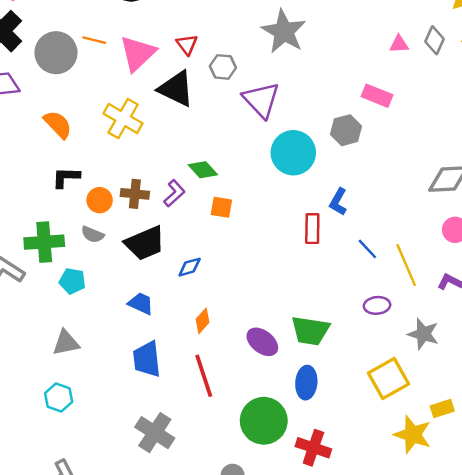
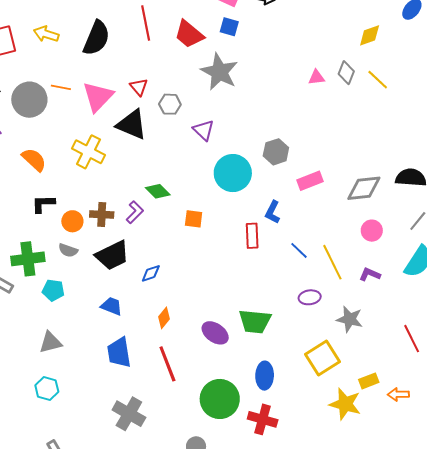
pink rectangle: (377, 96) -> (310, 181), moved, turned -40
purple triangle: (261, 100) -> (204, 130), size x0.7
orange square: (221, 207) -> (194, 219), moved
blue ellipse: (306, 383) -> (265, 376), moved

